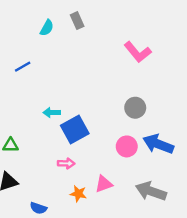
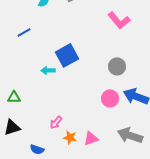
blue square: (75, 130) -> (67, 55), moved
pink arrow: (66, 163) -> (56, 122), moved, turned 128
pink triangle: (104, 184) -> (91, 138), moved

